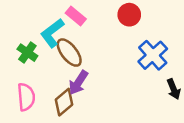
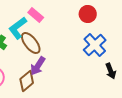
red circle: (129, 15) -> (88, 14), moved

